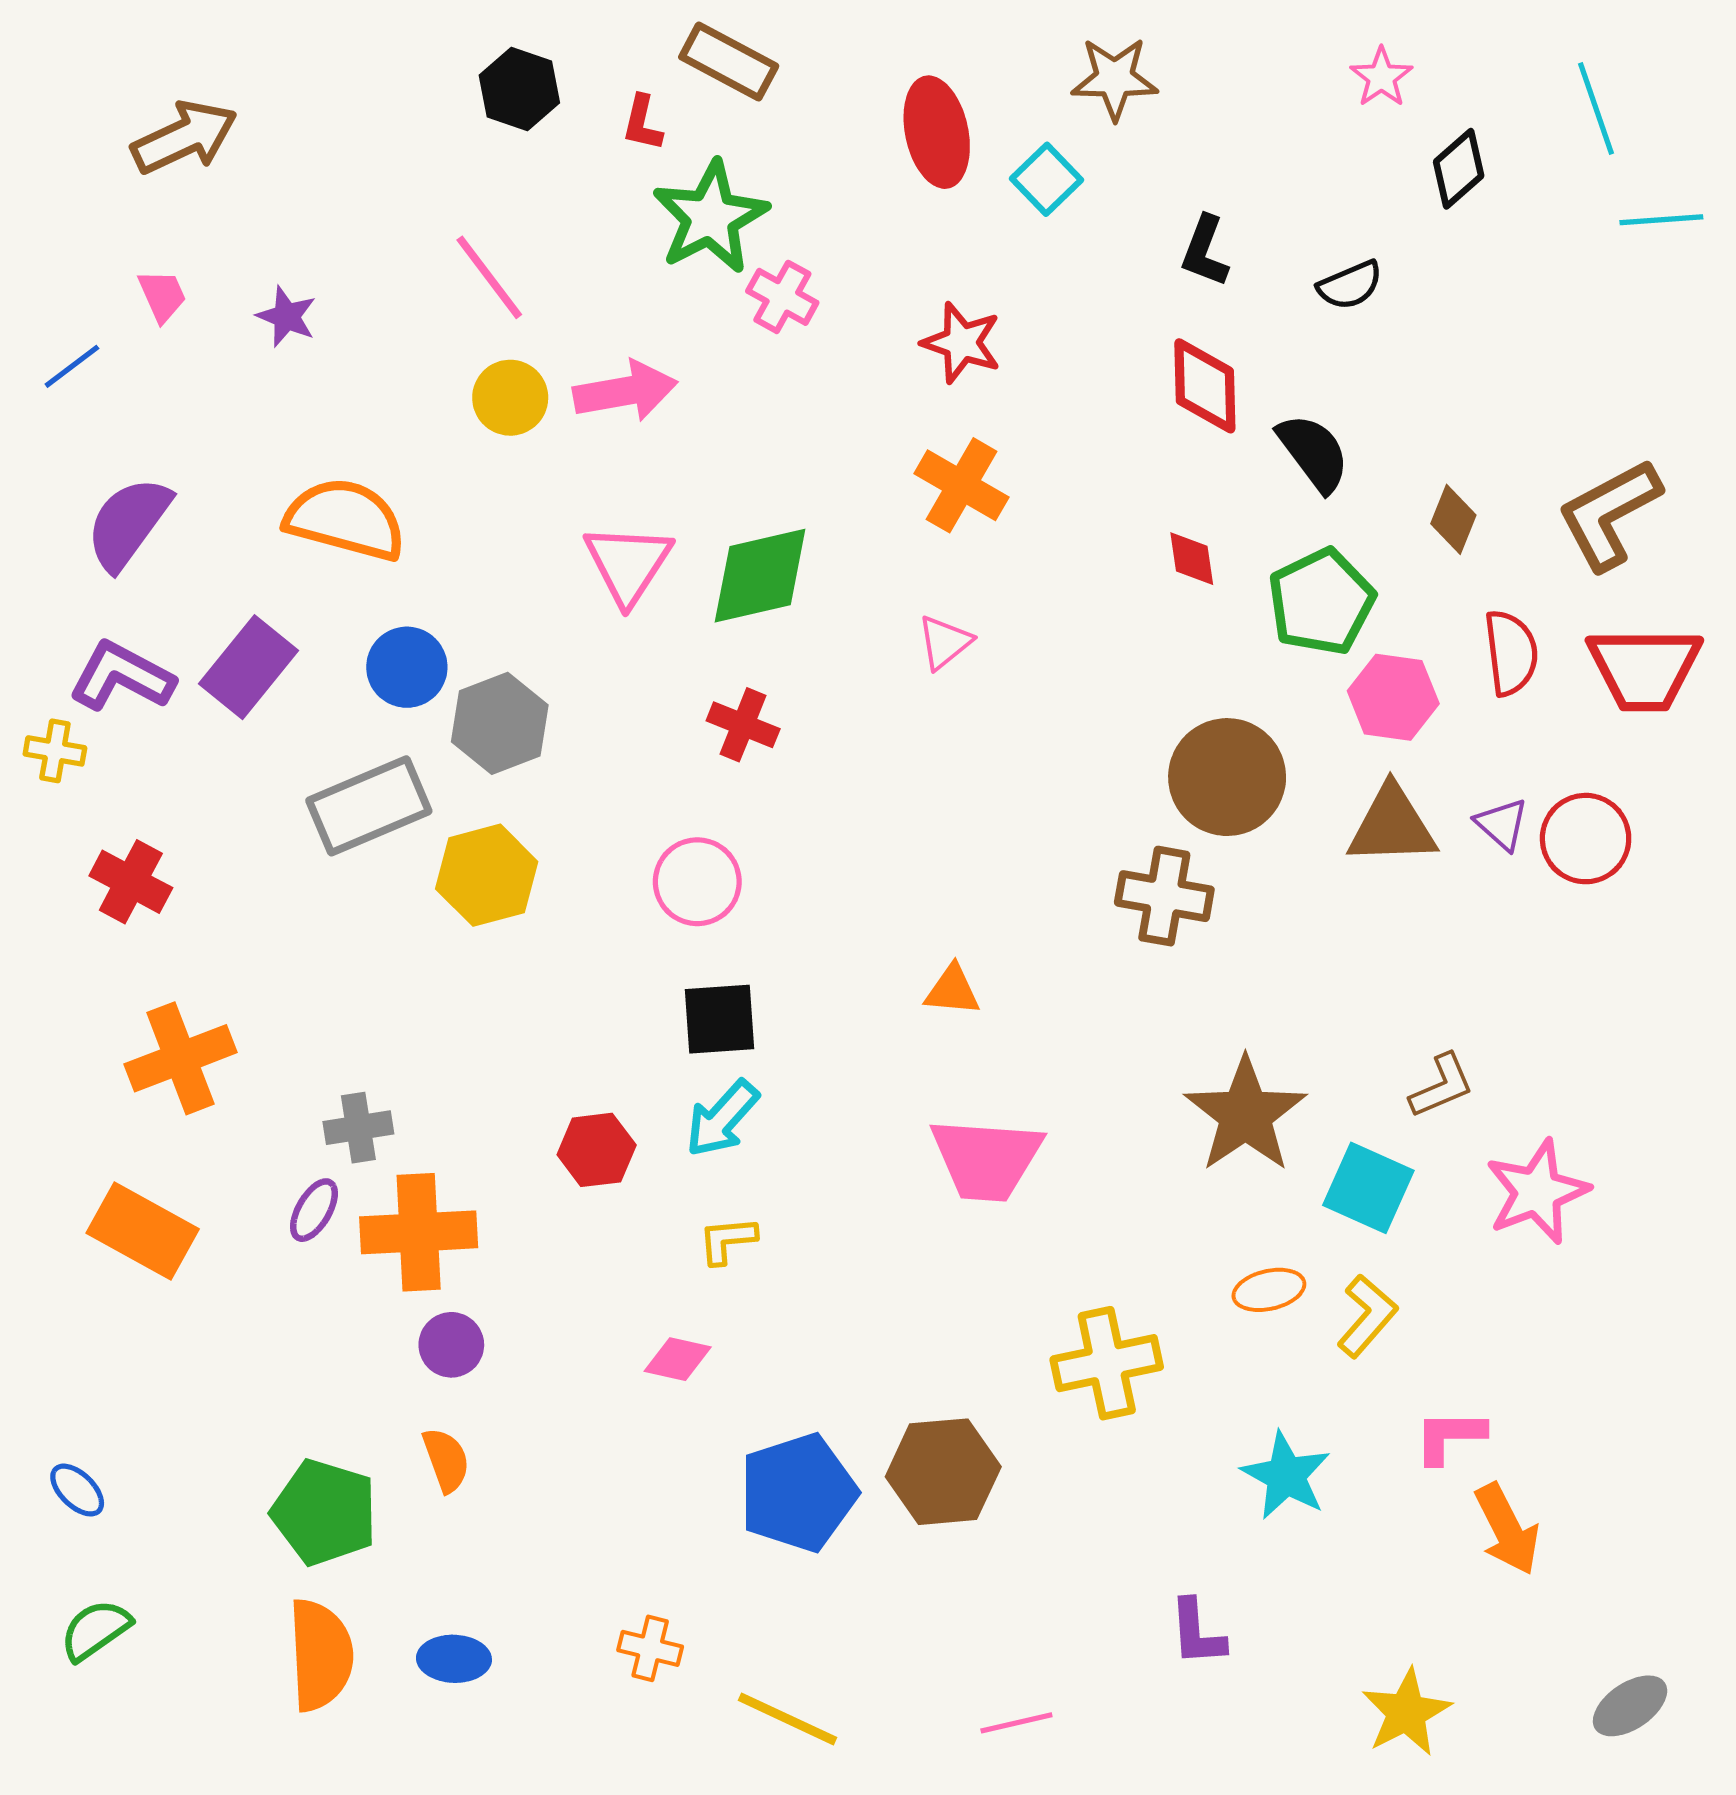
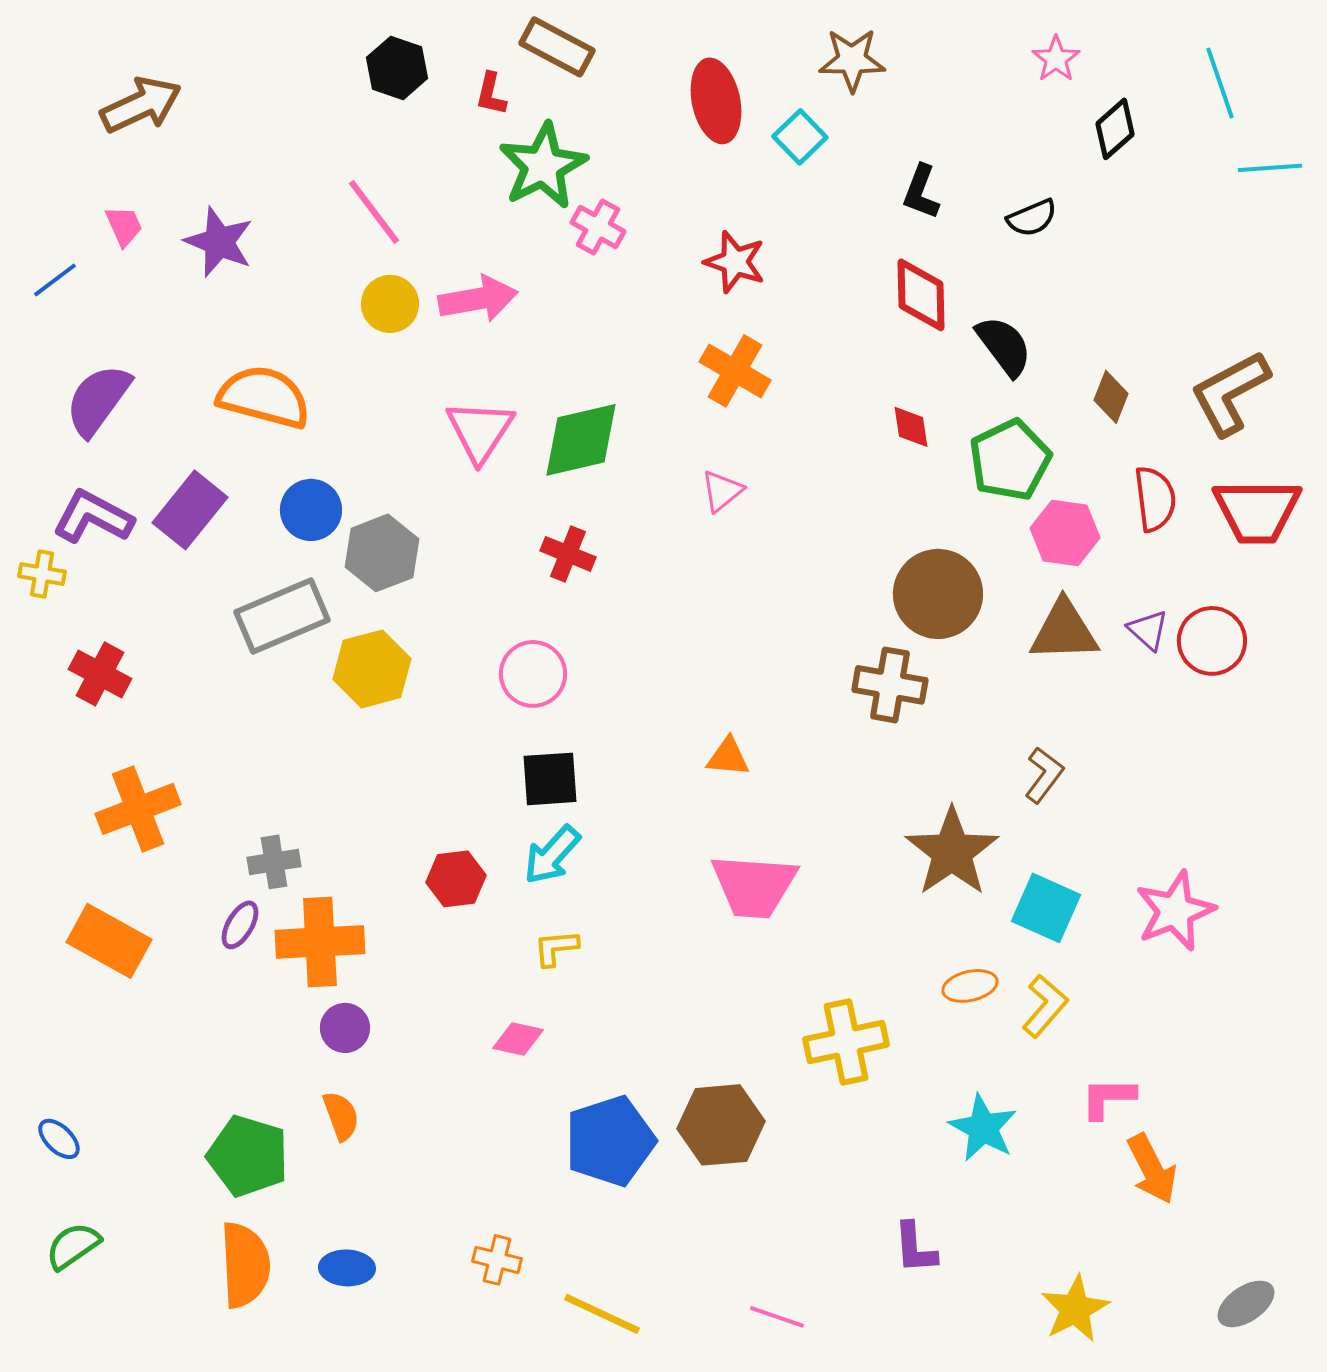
purple star: (286, 317) -> (219, 242), size x1.5
brown L-shape: (1442, 1086) -> (1044, 775), moved, turned -30
pink line: (1016, 1723) -> (777, 1317), turned 32

